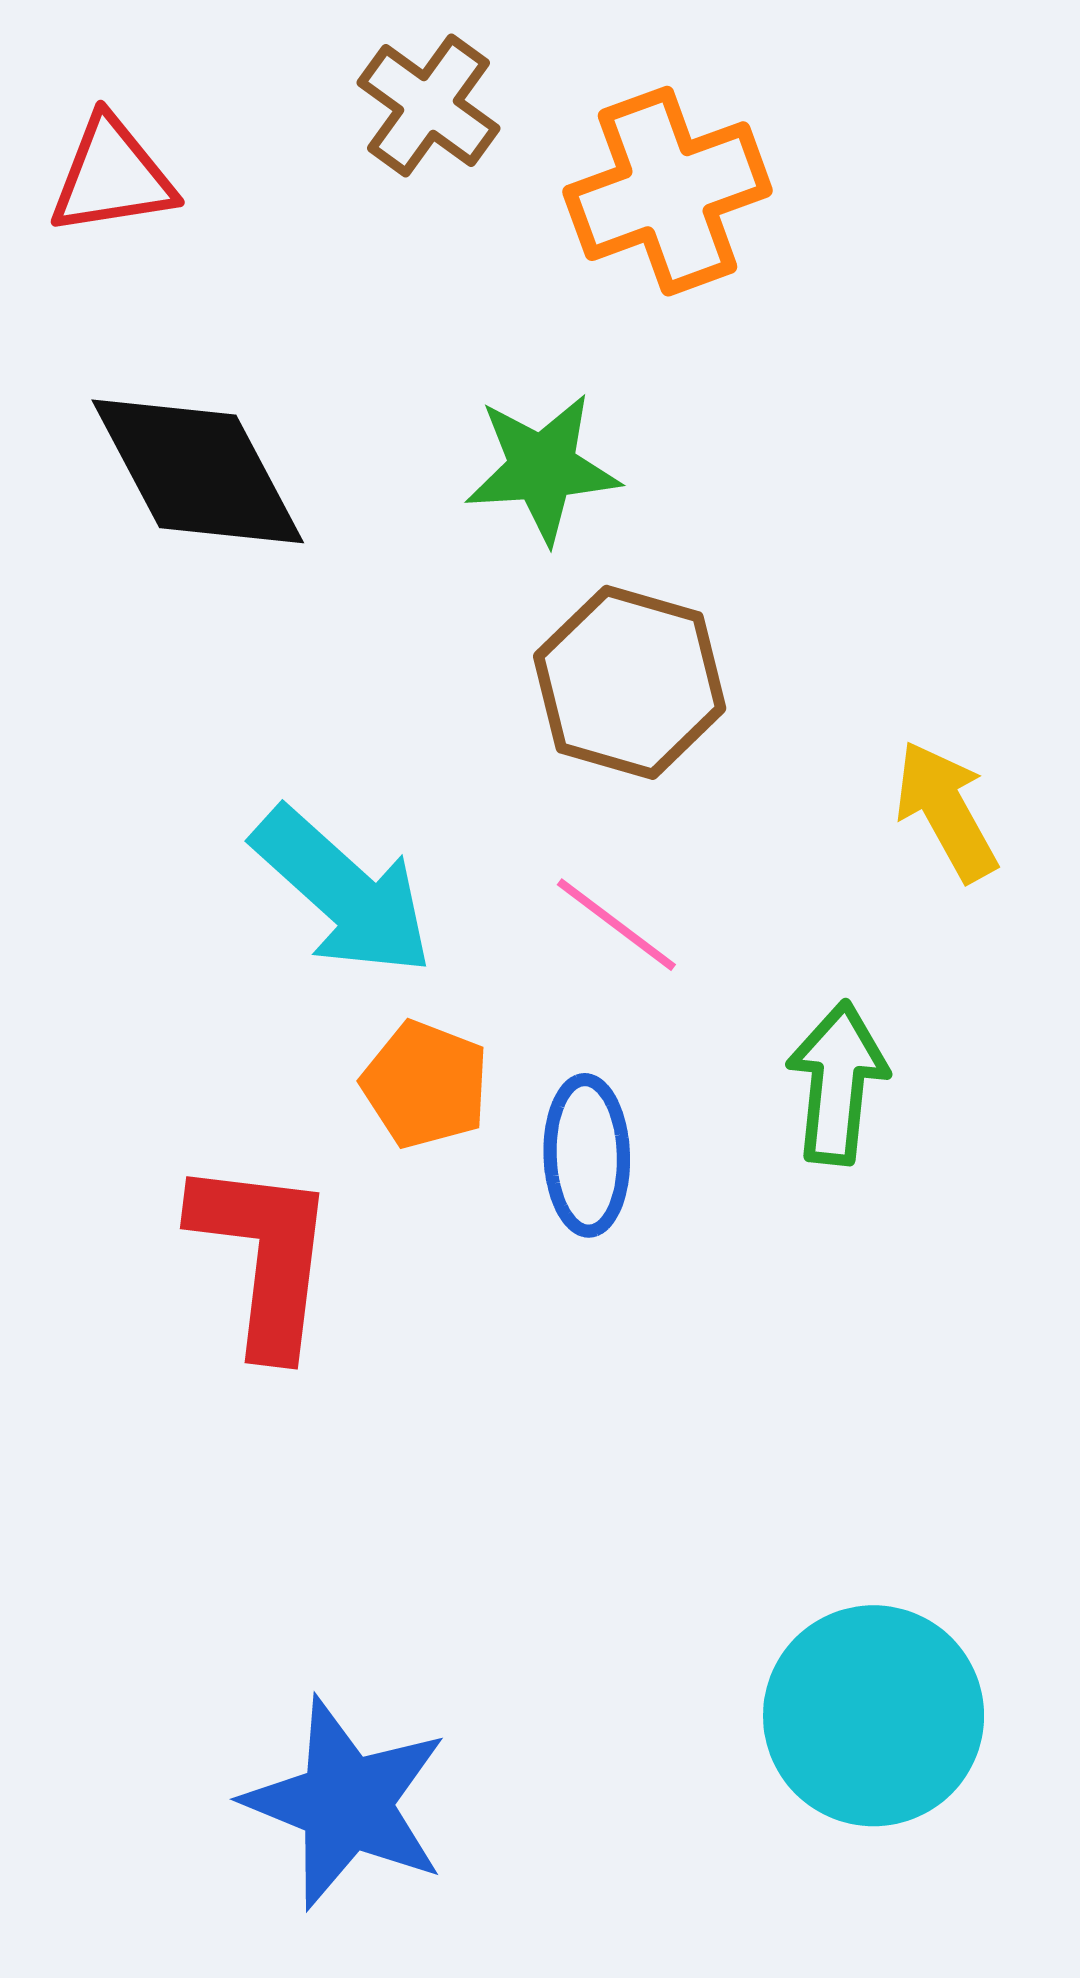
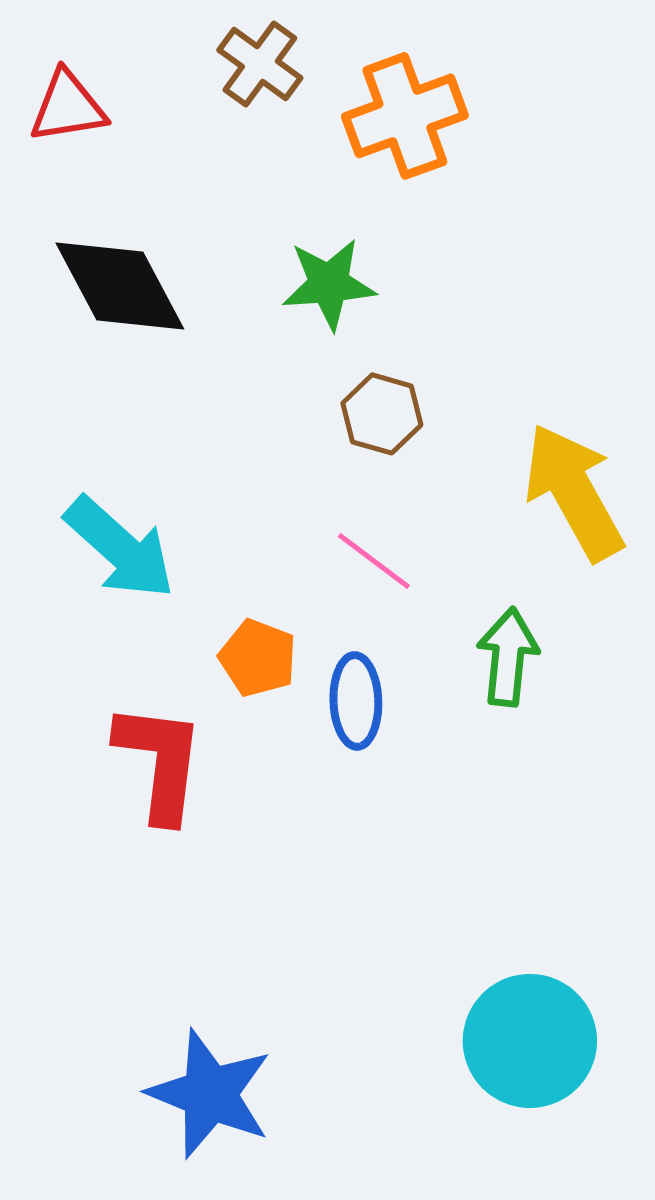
brown hexagon: (630, 682) -> (382, 414), size x0.7
yellow arrow: (946, 811) -> (574, 492), size x1.6
cyan arrow: (343, 892) -> (120, 548), moved

